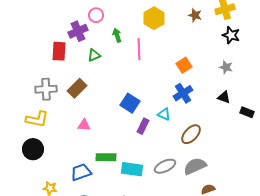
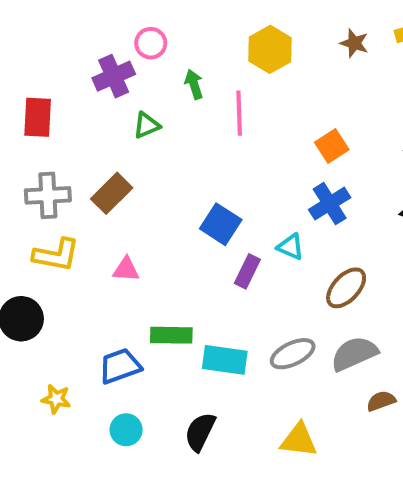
red rectangle: (59, 51) -> (38, 117), moved
yellow L-shape: (37, 119) -> (56, 255), moved

